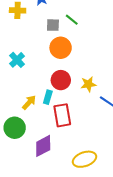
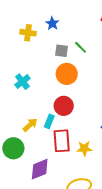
yellow star: (88, 84) -> (84, 149), moved

